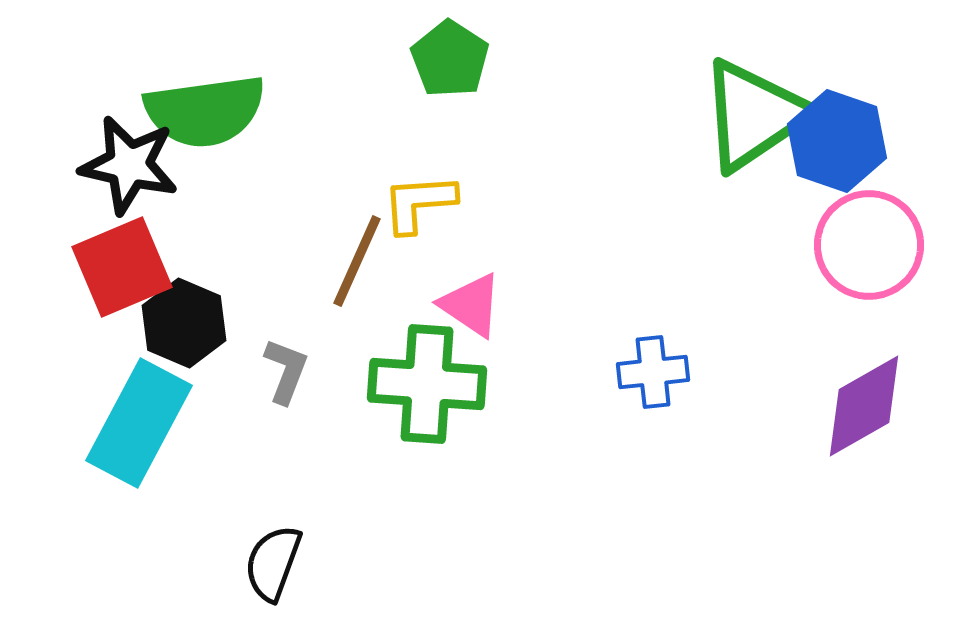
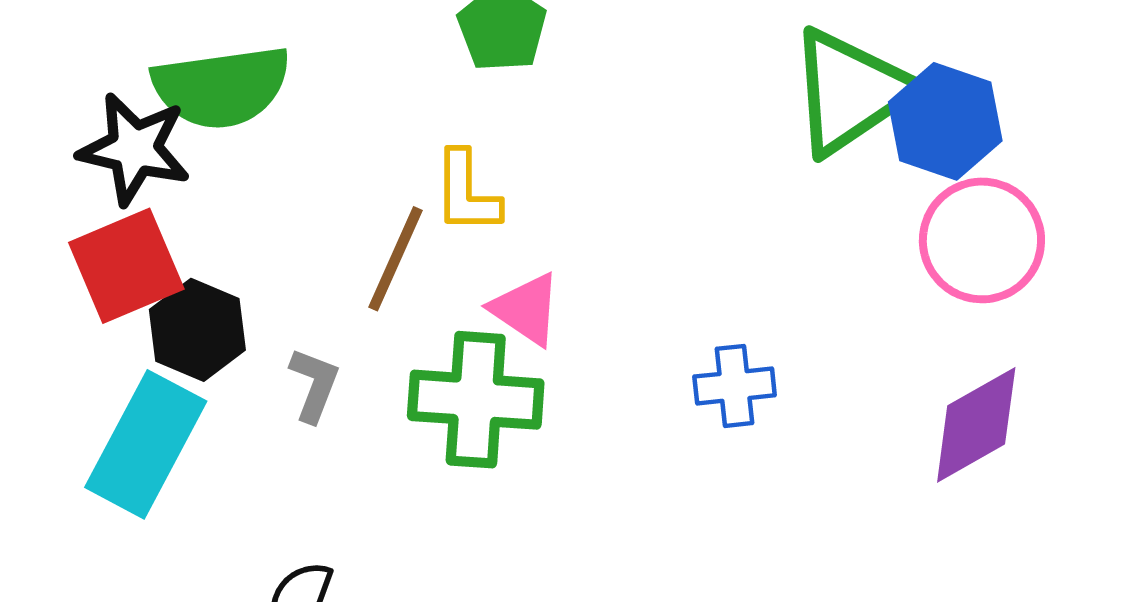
yellow L-shape: (419, 203) -> (467, 192), turned -86

